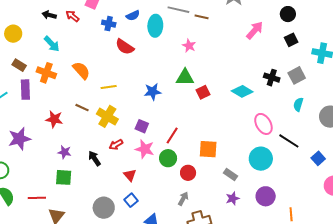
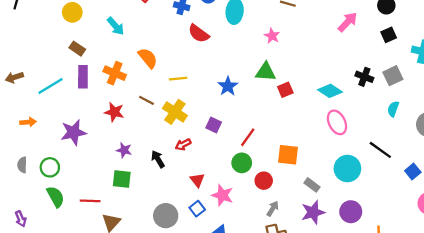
orange cross: (46, 73) -> (115, 73), moved
blue star: (153, 92) -> (228, 86), turned -30
pink ellipse: (263, 124) -> (337, 122), moved
pink star: (145, 149) -> (222, 195), moved
purple star: (233, 198) -> (313, 212), size x1.5
gray arrow: (183, 199) -> (273, 209), moved

